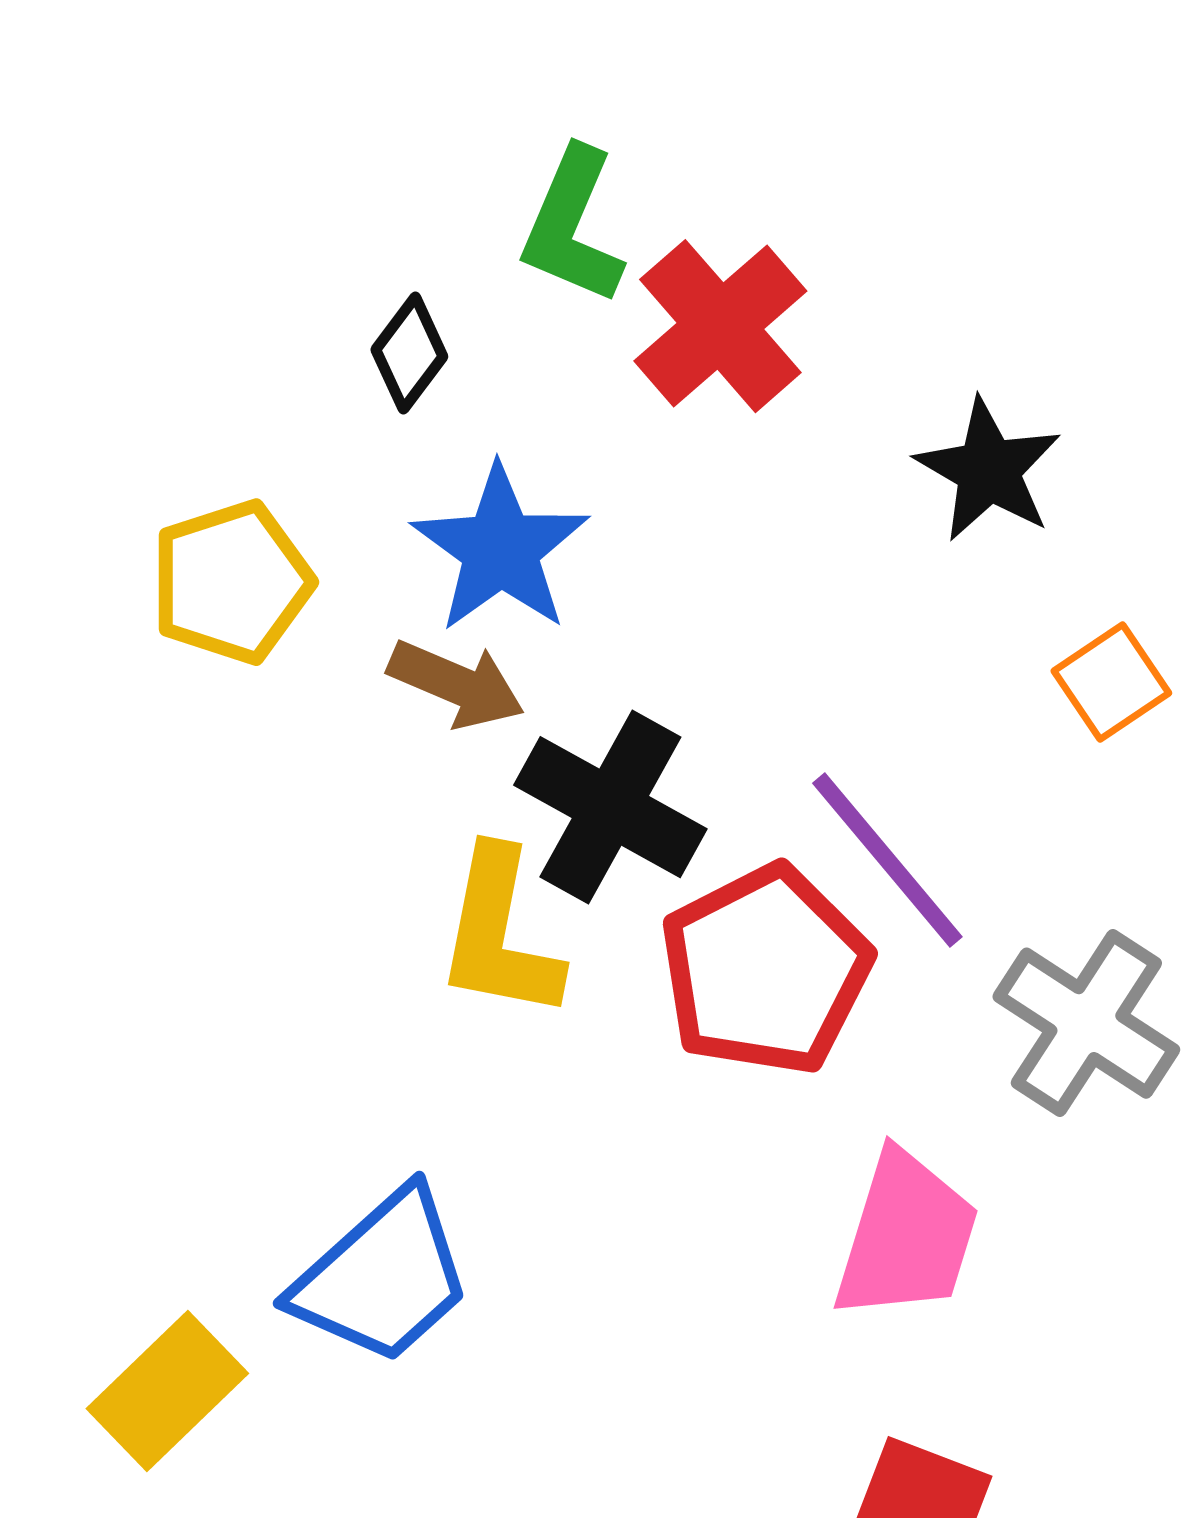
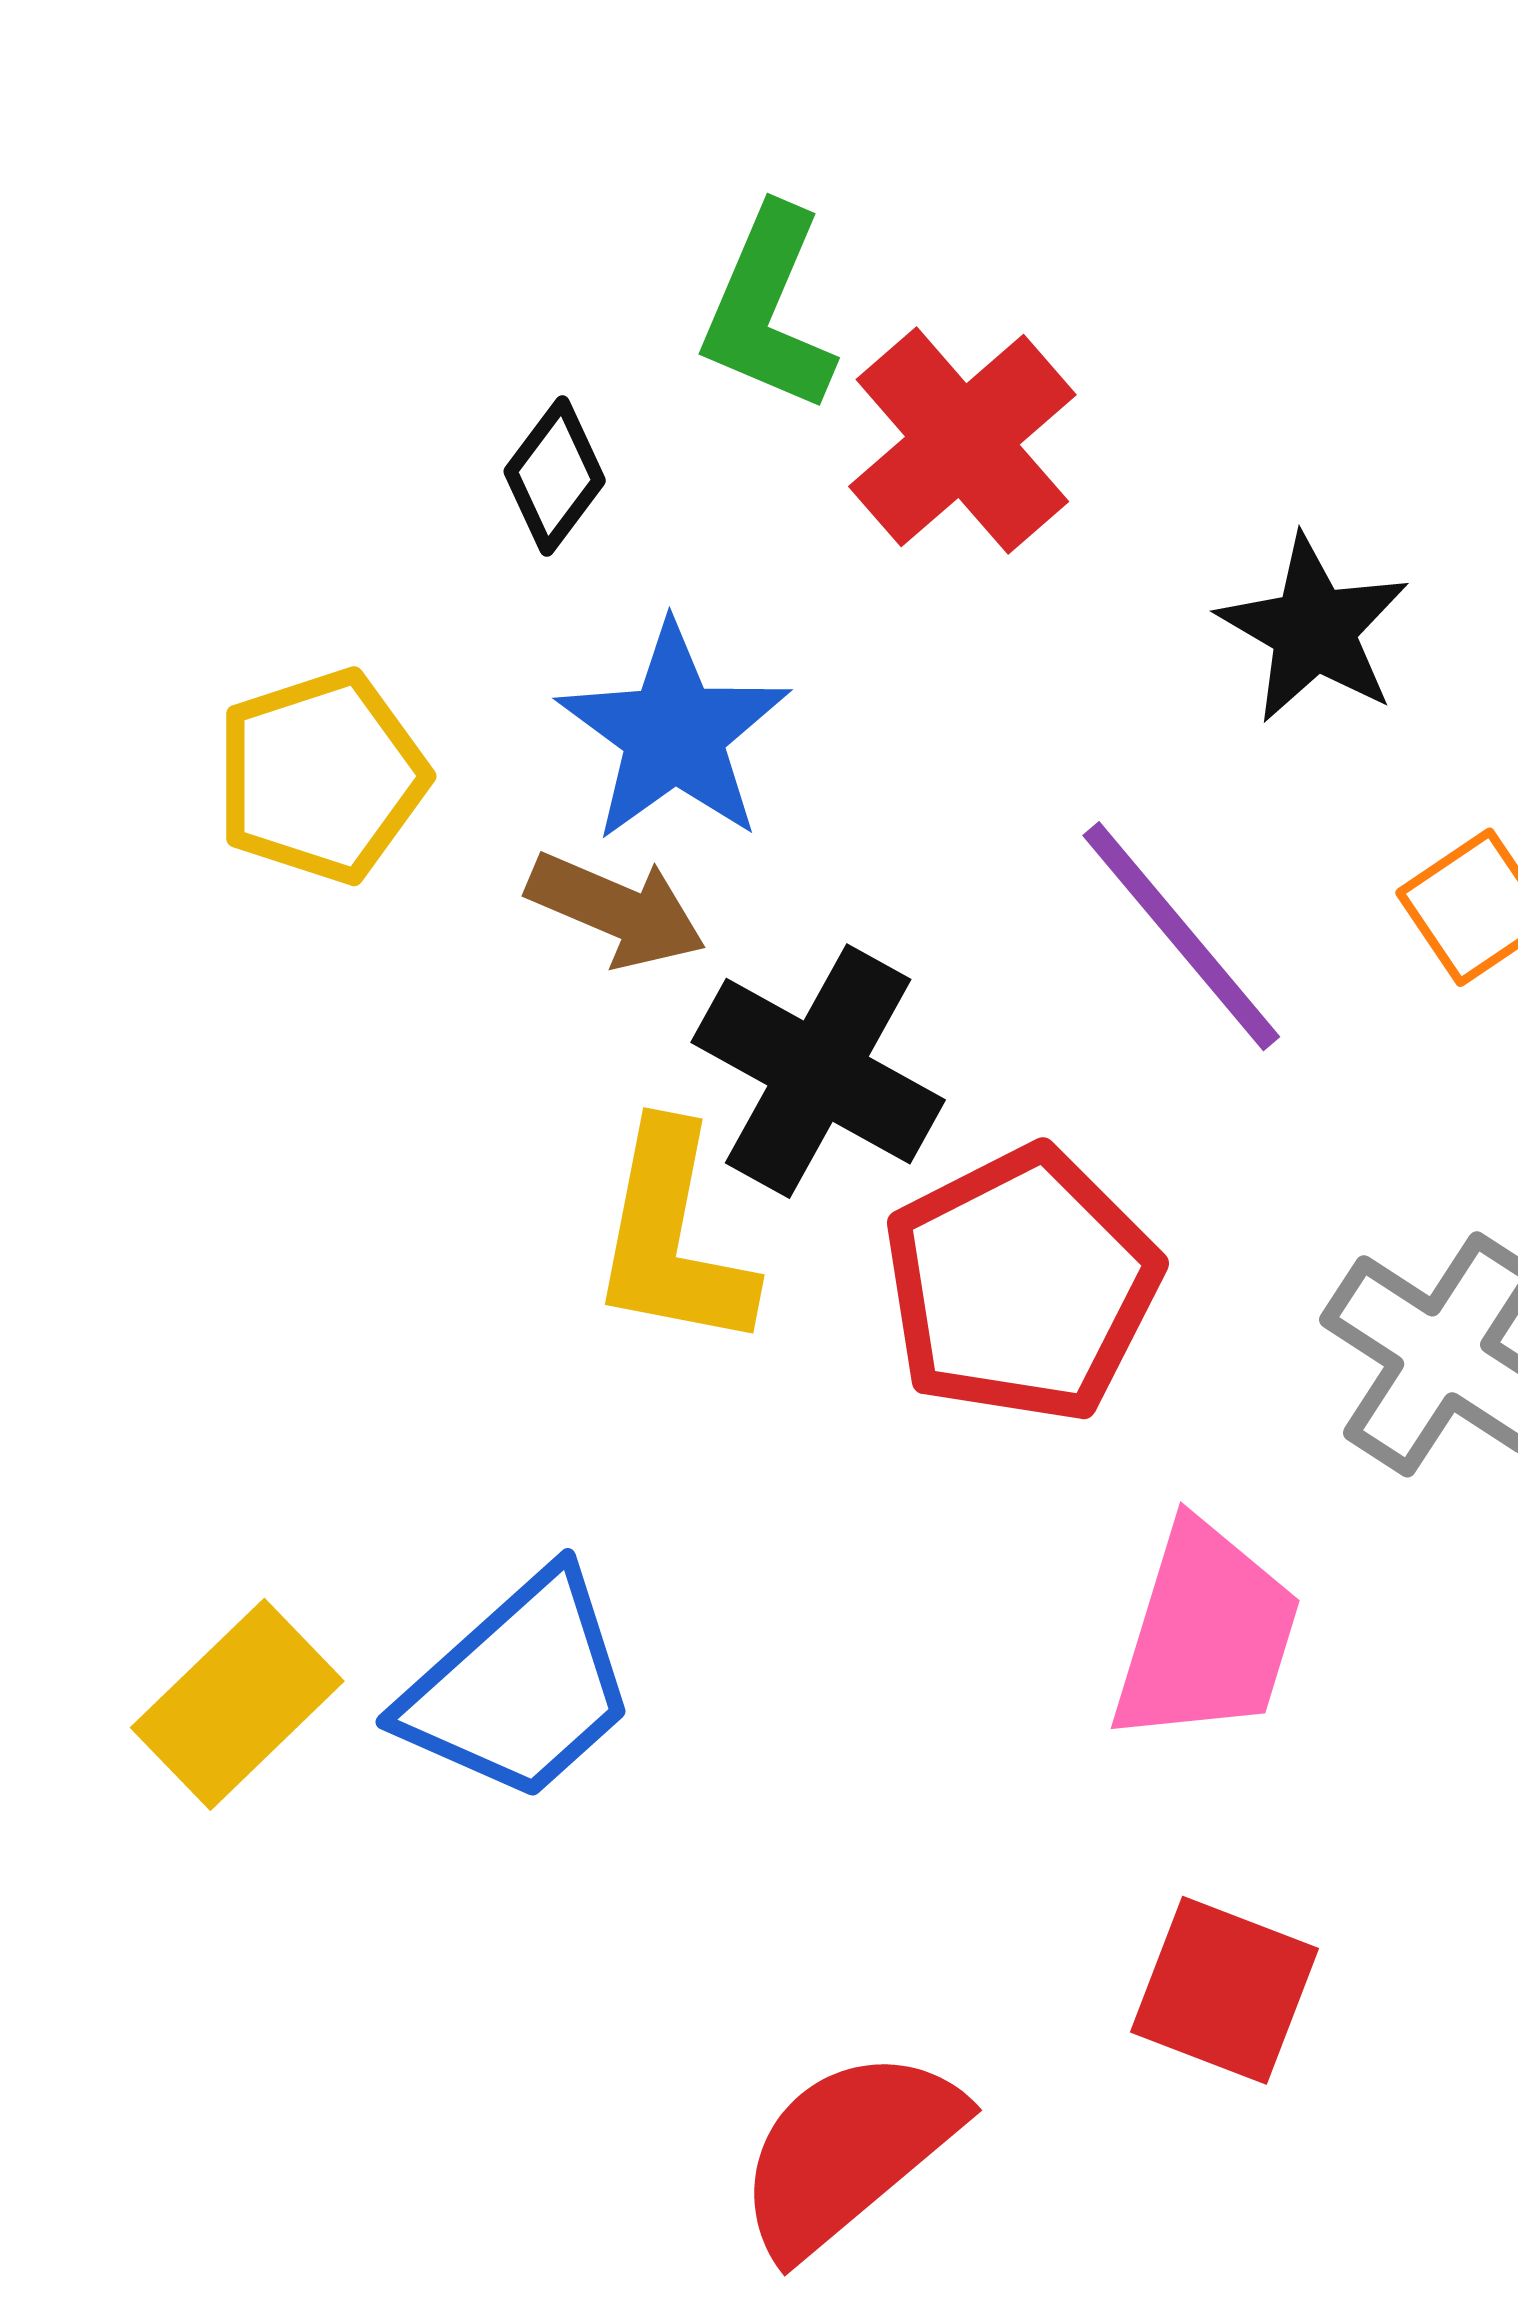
purple line: (887, 860) -> (1181, 936), moved
yellow rectangle: (167, 1391) -> (237, 1704), moved

